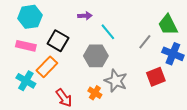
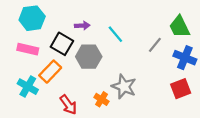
purple arrow: (85, 16) -> (82, 26), moved
gray hexagon: (96, 56) -> (89, 57), moved
red square: (156, 77) -> (181, 89), moved

